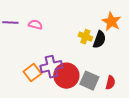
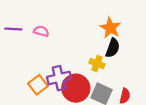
orange star: (111, 22) -> (110, 28), moved
yellow cross: (85, 37) -> (97, 64), moved

